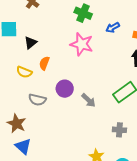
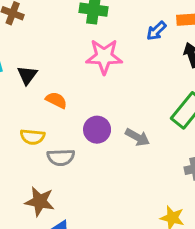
blue arrow: (113, 27) -> (156, 31), moved
orange semicircle: (44, 63) -> (56, 100), turned 112
yellow semicircle: (24, 72) -> (32, 137), moved

